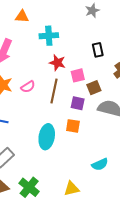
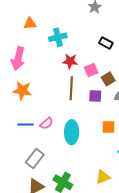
black rectangle: (98, 50) -> (106, 43), turned -40
pink semicircle: (28, 87) -> (47, 123), moved
orange square: (73, 126) -> (109, 127), moved

